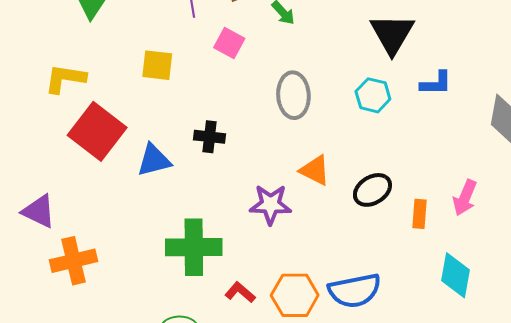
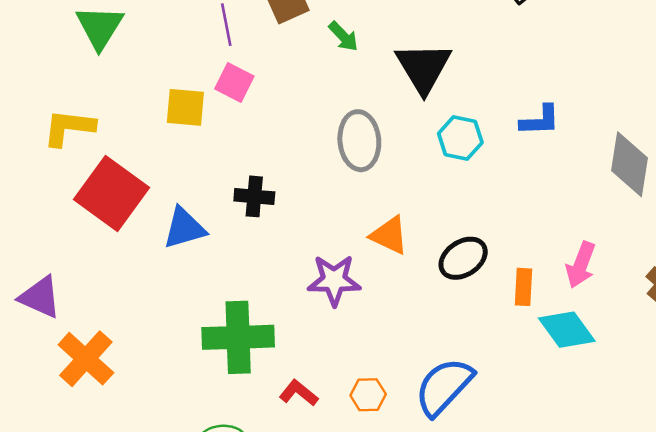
black triangle: (392, 34) -> (423, 67), moved
pink square: (229, 43) -> (234, 83), moved
orange cross: (74, 261) -> (86, 359), turned -33
cyan diamond: (456, 275) -> (567, 330), moved, turned -45
blue semicircle: (355, 291) -> (444, 387), turned 146
orange hexagon: (295, 295) -> (368, 395), size x0.6

